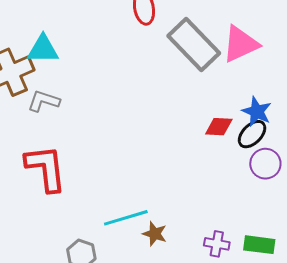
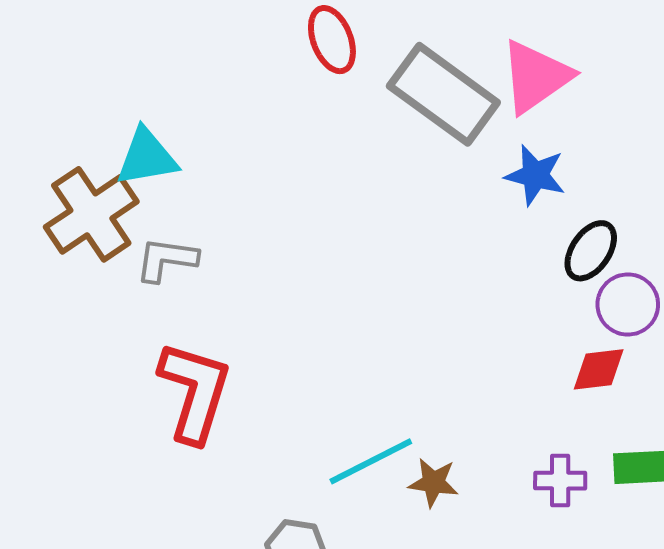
blue star: (257, 112) -> (535, 175), moved
red diamond: (219, 127) -> (599, 369), moved
red L-shape: (46, 168) -> (195, 392), turned 34

